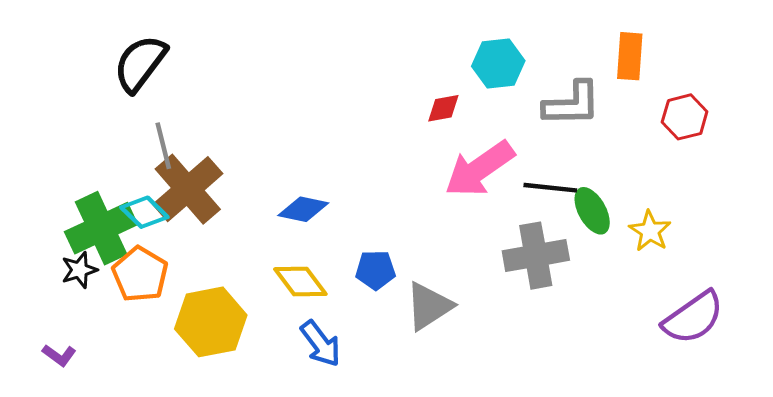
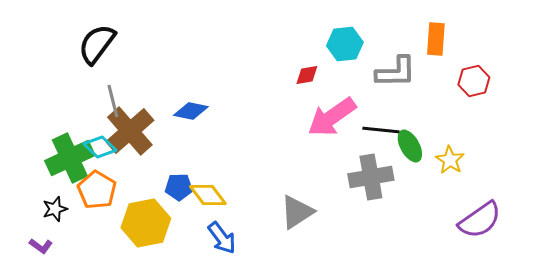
blue diamond: (303, 209) -> (191, 111), moved
black star: (79, 270) -> (55, 209), moved
blue pentagon: (375, 270) -> (179, 187), moved

